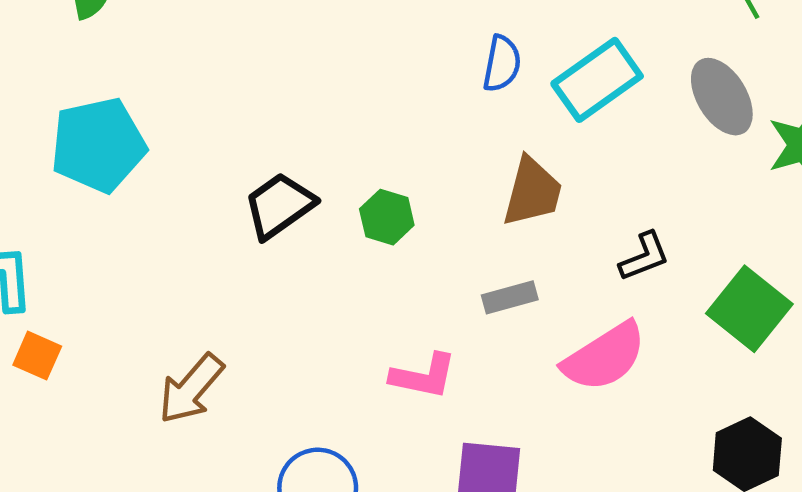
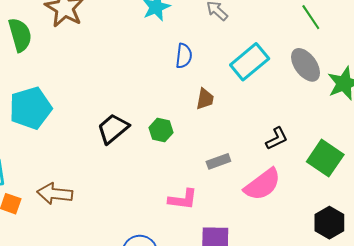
blue semicircle: (502, 64) -> (184, 56), moved
brown trapezoid: (532, 192) -> (205, 99), moved, size x0.7
brown arrow: (191, 389) -> (55, 194), moved, turned 60

